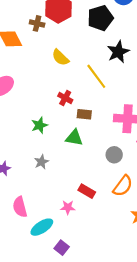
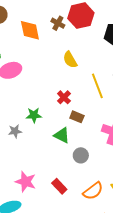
gray circle: (114, 155) -> (81, 155), moved
gray star: (41, 162) -> (15, 131), moved
pink star: (68, 207) -> (26, 182), moved, size x1.5

